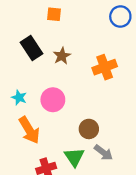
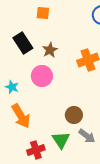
pink circle: (53, 100) -> (42, 76), moved

